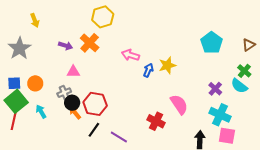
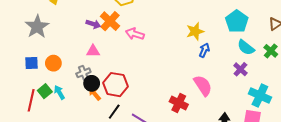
purple arrow: (66, 46) -> (93, 24), moved
pink arrow: (130, 55) -> (135, 34), moved
yellow star: (167, 65) -> (195, 31), moved
blue arrow: (148, 70) -> (204, 50), moved
cyan semicircle: (239, 86) -> (246, 48), moved
green square: (16, 101) -> (45, 91), moved, size x0.6
cyan cross: (220, 115) -> (260, 95), moved

